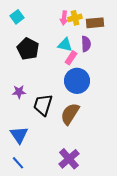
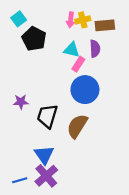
black pentagon: (28, 49) -> (34, 39), moved
blue triangle: (19, 135) -> (44, 155), moved
purple cross: (69, 159) -> (46, 176), moved
blue line: (18, 163) -> (20, 180), turned -64

